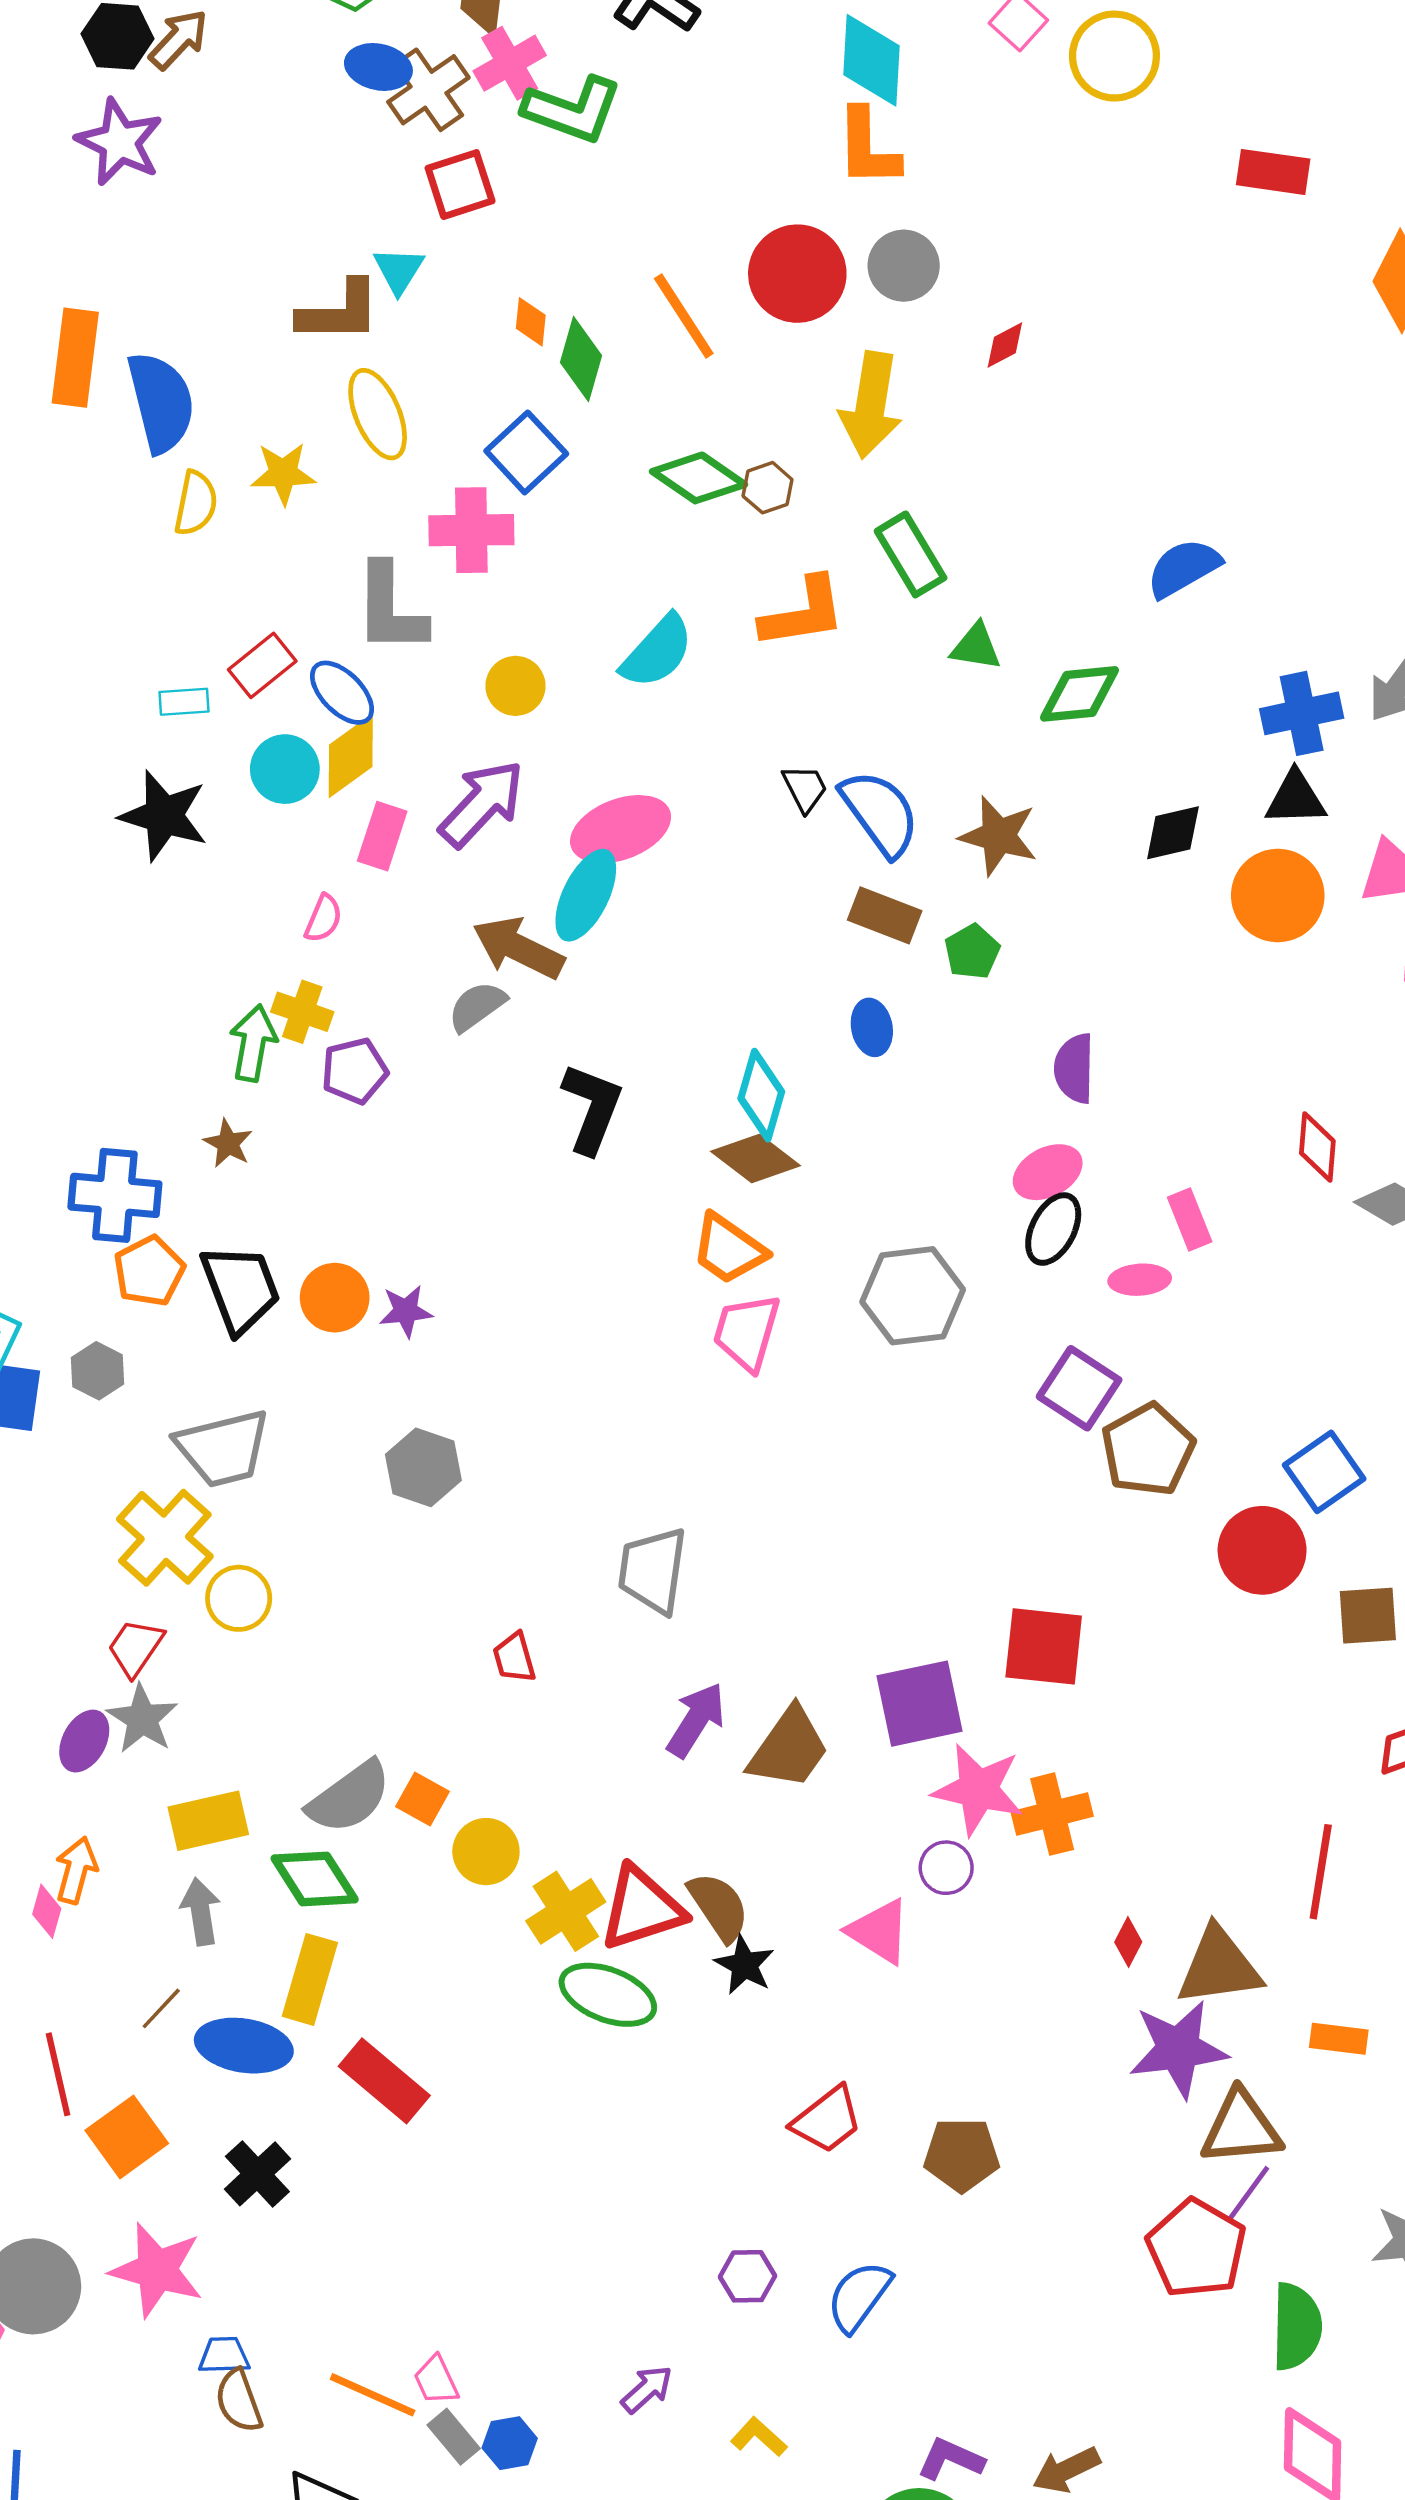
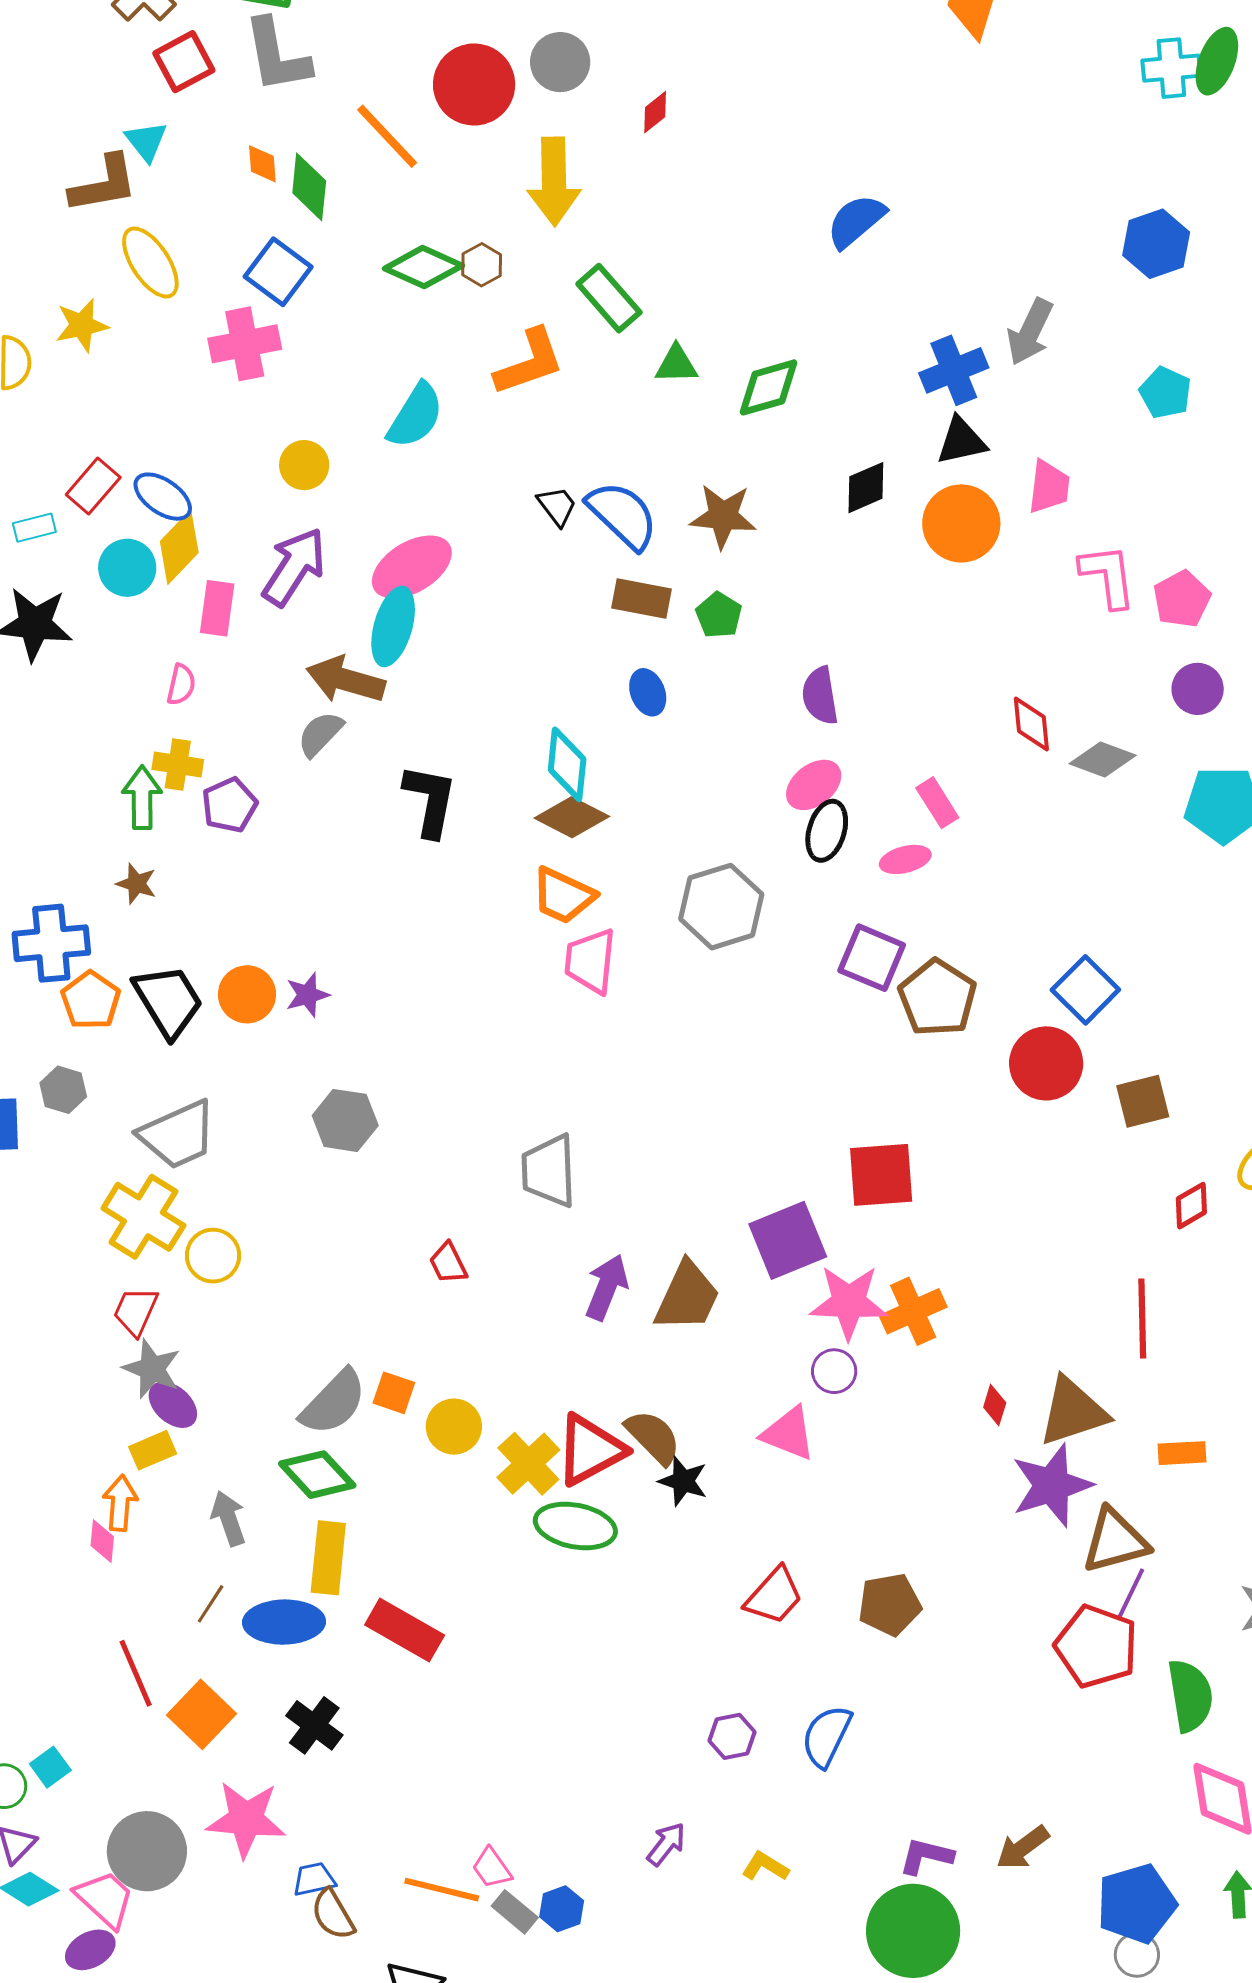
blue semicircle: (1183, 568) -> (856, 221), moved
gray L-shape: (390, 608) -> (277, 56), moved
purple ellipse: (84, 1741) -> (173, 1405), moved, turned -66
yellow rectangle: (208, 1821) -> (153, 1450), moved, size x0.7

